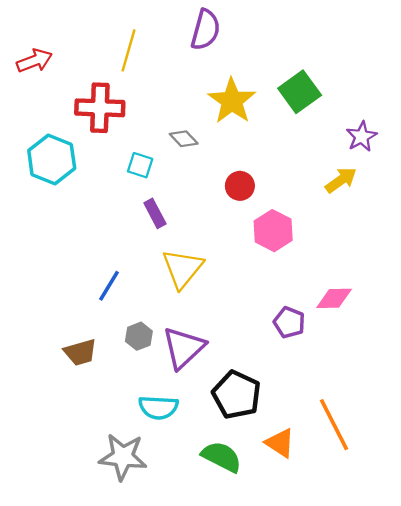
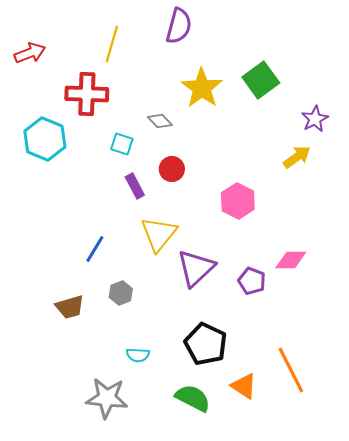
red circle: (240, 186) -> (172, 169), moved
purple triangle: (184, 348) -> (196, 268), moved
cyan semicircle: (158, 407) -> (138, 355), size x0.7

